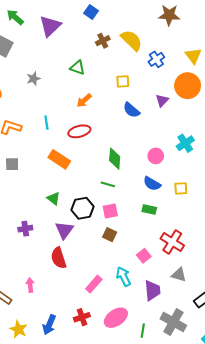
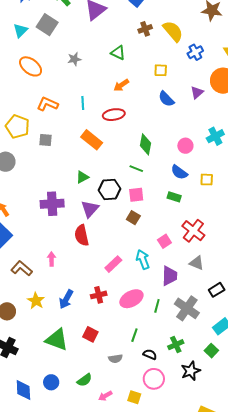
green triangle: (54, 198) -> (82, 177), turned 48
purple cross: (25, 229) -> (52, 204), size x1.6
green line: (143, 331) -> (157, 306), moved

